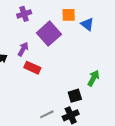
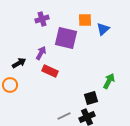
blue triangle: (87, 24) -> (103, 29), turned 40
purple square: (49, 34) -> (66, 38), turned -35

